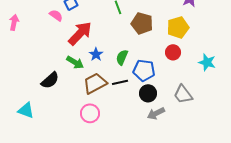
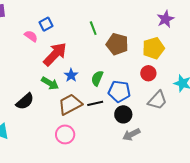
gray trapezoid: (183, 94) -> (157, 100), moved, turned -100

